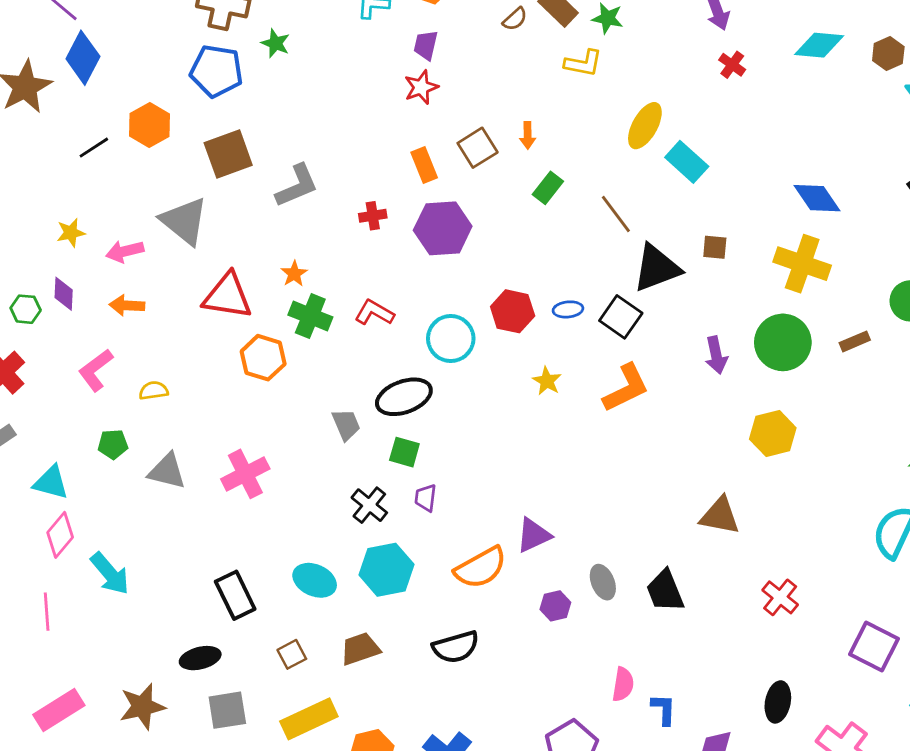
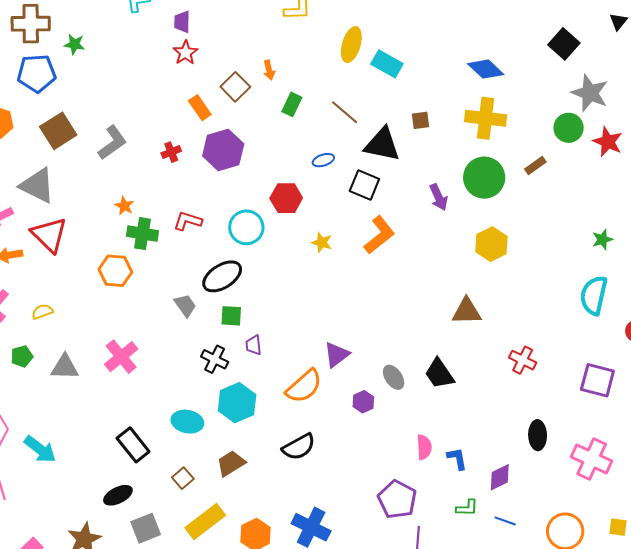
black triangle: (657, 268) -> (382, 144), turned 45
red triangle: (228, 296) -> (49, 235), moved, turned 48
blue ellipse: (568, 309) -> (323, 160), moved

